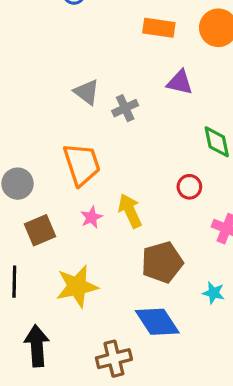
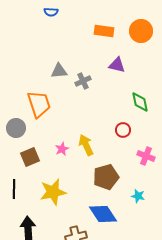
gray triangle: (87, 92) -> (59, 71), turned -42
orange trapezoid: (82, 164) -> (39, 104), moved

